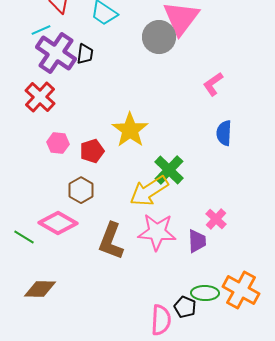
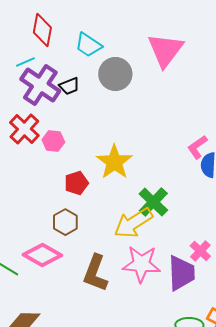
gray circle: (159, 37) -> (115, 74), moved
black trapezoid: (85, 54) -> (69, 86), turned 60
pink L-shape: (213, 84) -> (197, 147), moved
pink hexagon: (58, 143) -> (53, 141), moved
purple trapezoid: (197, 241) -> (181, 273), size x1.5

